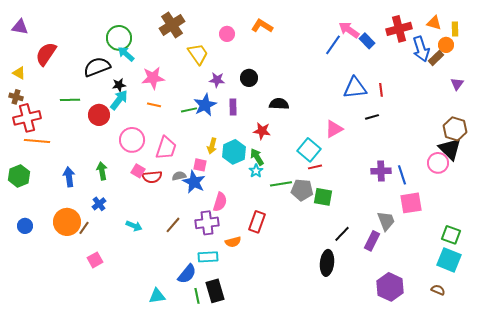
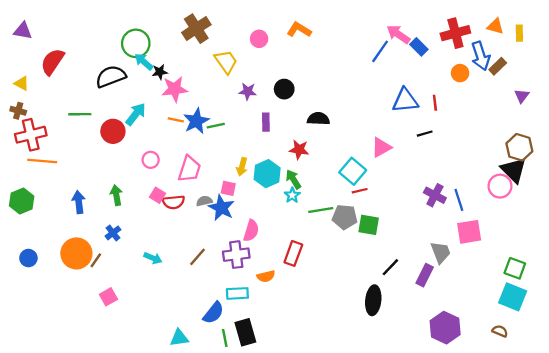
orange circle: (446, 45) -> (460, 73), moved
black star: (119, 85) -> (160, 72), moved
blue star: (205, 105) -> (196, 121), moved
pink circle: (132, 140) -> (151, 160), size x0.6
purple cross: (381, 171) -> (435, 195), turned 30

